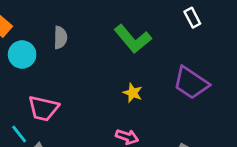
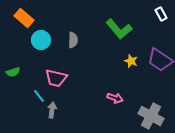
gray semicircle: (60, 37) -> (73, 40), moved
yellow star: (133, 93) -> (131, 61), moved

